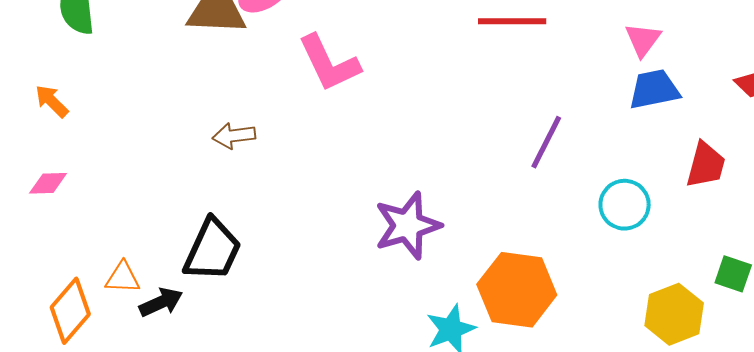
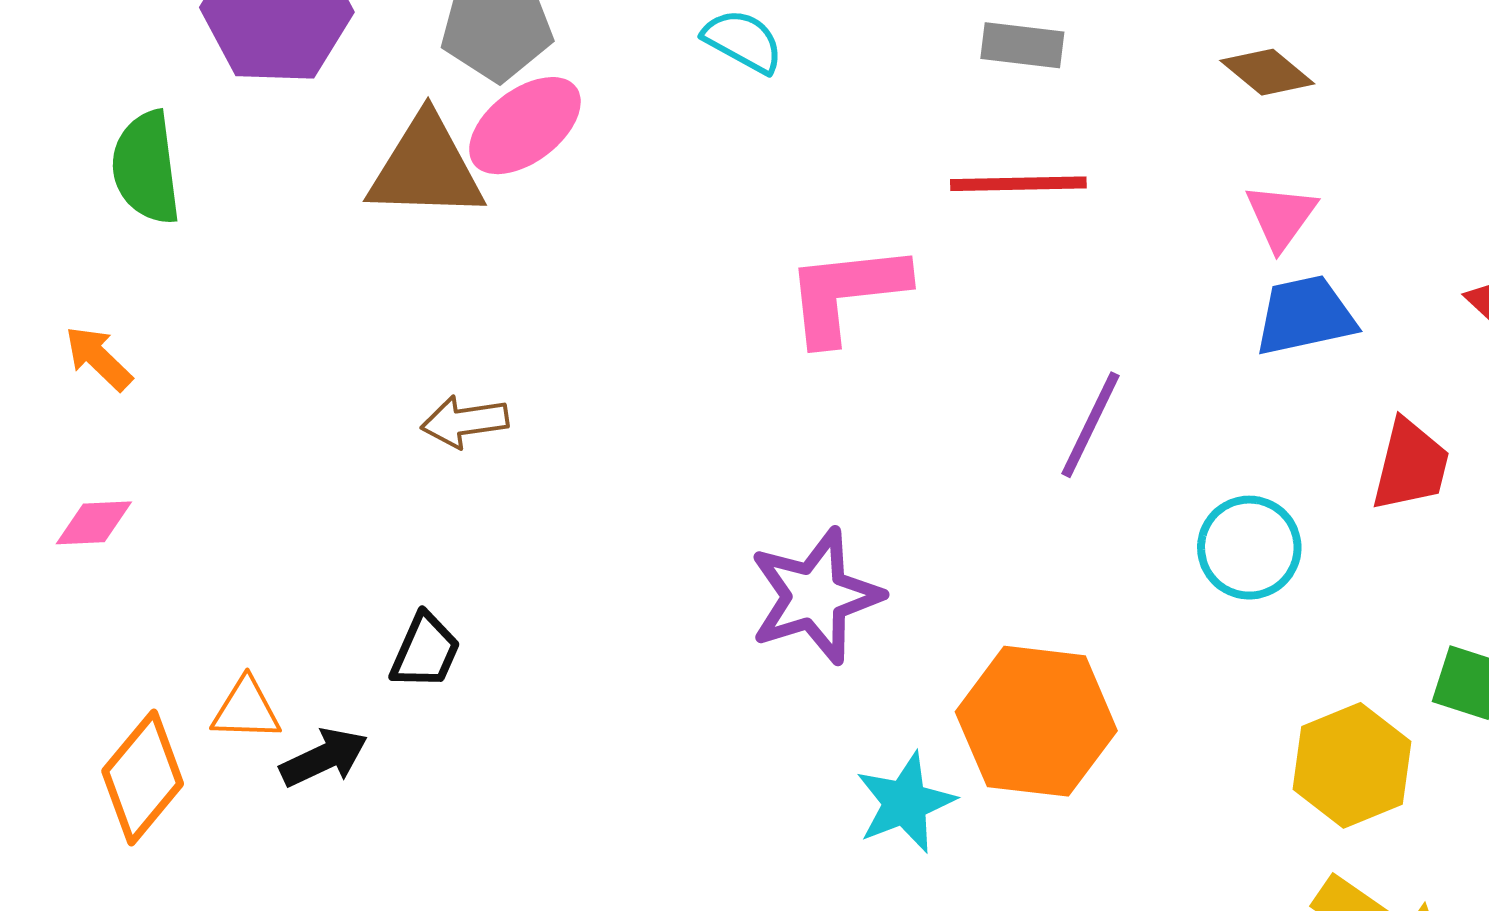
pink L-shape: (329, 63) -> (846, 293), moved, turned 110
black trapezoid: (212, 250) -> (425, 651), size x0.6

